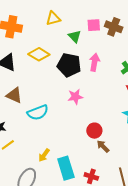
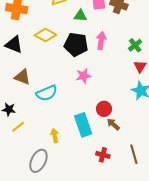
green triangle: (75, 36) -> (80, 16), turned -40
yellow arrow: (44, 155) -> (55, 136), turned 136
cyan rectangle: (66, 168) -> (83, 125), moved

